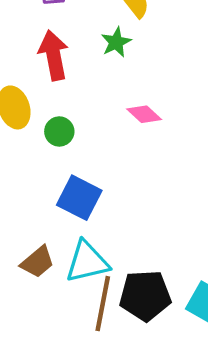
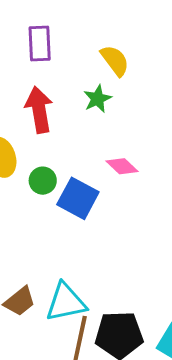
blue square: (79, 198) -> (78, 198), moved

